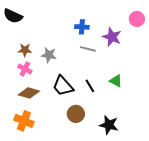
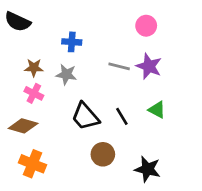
pink circle: (137, 19) -> (146, 26), moved
blue cross: (82, 27) -> (72, 42), moved
purple star: (112, 37) -> (149, 66), moved
brown diamond: (29, 93) -> (23, 126), moved

